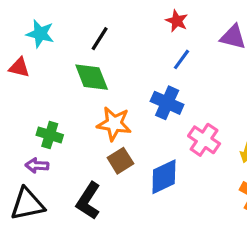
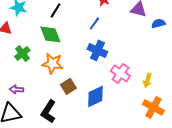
blue line: (182, 59) -> (94, 23), moved
orange star: (114, 124) -> (52, 63), moved
green cross: (50, 135) -> (22, 53), moved, turned 35

